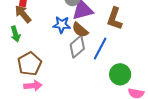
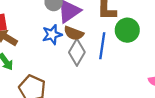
green circle: (120, 74) -> (127, 30), moved

